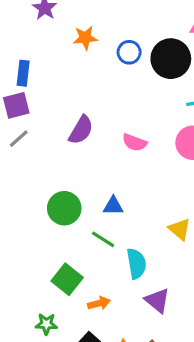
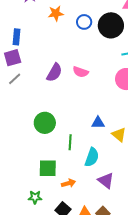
pink semicircle: (135, 142) -> (81, 72), moved
blue triangle: (113, 206) -> (98, 123), moved
green line: (103, 239) -> (70, 142), turned 63
cyan semicircle: (136, 264) -> (92, 157), turned 30
green square: (67, 279) -> (48, 168), turned -36

